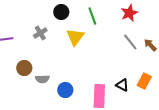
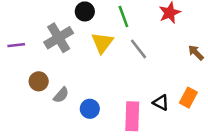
gray cross: (40, 33) -> (59, 38), size x1.6
gray line: (130, 42) -> (138, 49), moved
gray semicircle: (42, 79) -> (61, 95), turned -48

